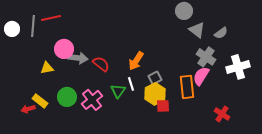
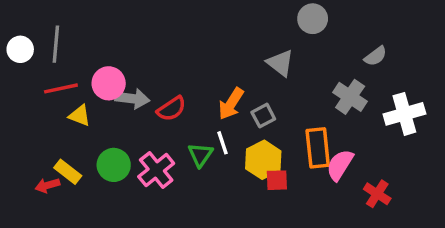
red line: (51, 18) -> (61, 88), moved
gray triangle: (197, 30) -> (280, 63), moved
red semicircle: (101, 64) -> (171, 109), turned 108
yellow triangle: (47, 68) -> (80, 116), turned 32
pink semicircle: (201, 76) -> (340, 165), moved
gray square: (155, 78) -> (263, 116), moved

